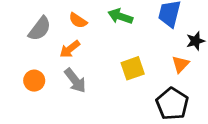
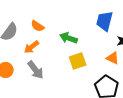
green arrow: (120, 16) -> (69, 38), moved
orange triangle: (180, 64) -> (113, 58), turned -48

